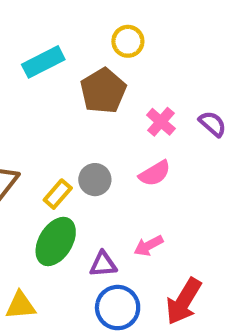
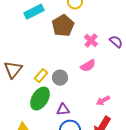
gray circle: (95, 180) -> (60, 78), moved
pink arrow: (149, 246) -> (103, 101), moved

